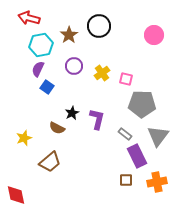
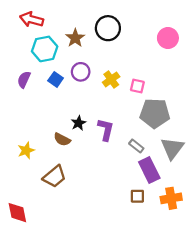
purple semicircle: (38, 69) -> (24, 79), moved
blue square: (47, 87) -> (56, 79), moved

